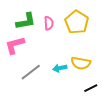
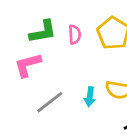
cyan arrow: (60, 68) -> (90, 97), turned -72

